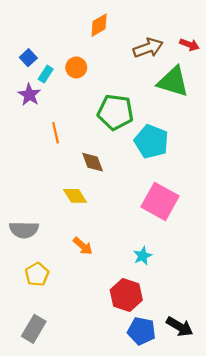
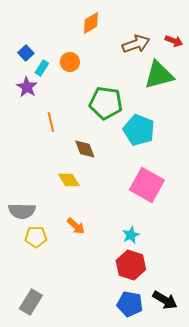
green triangle: (173, 82) -> (159, 75), turned -32
yellow pentagon: (37, 274) -> (36, 237), moved, turned 30
red hexagon: (126, 295) -> (131, 265), moved

